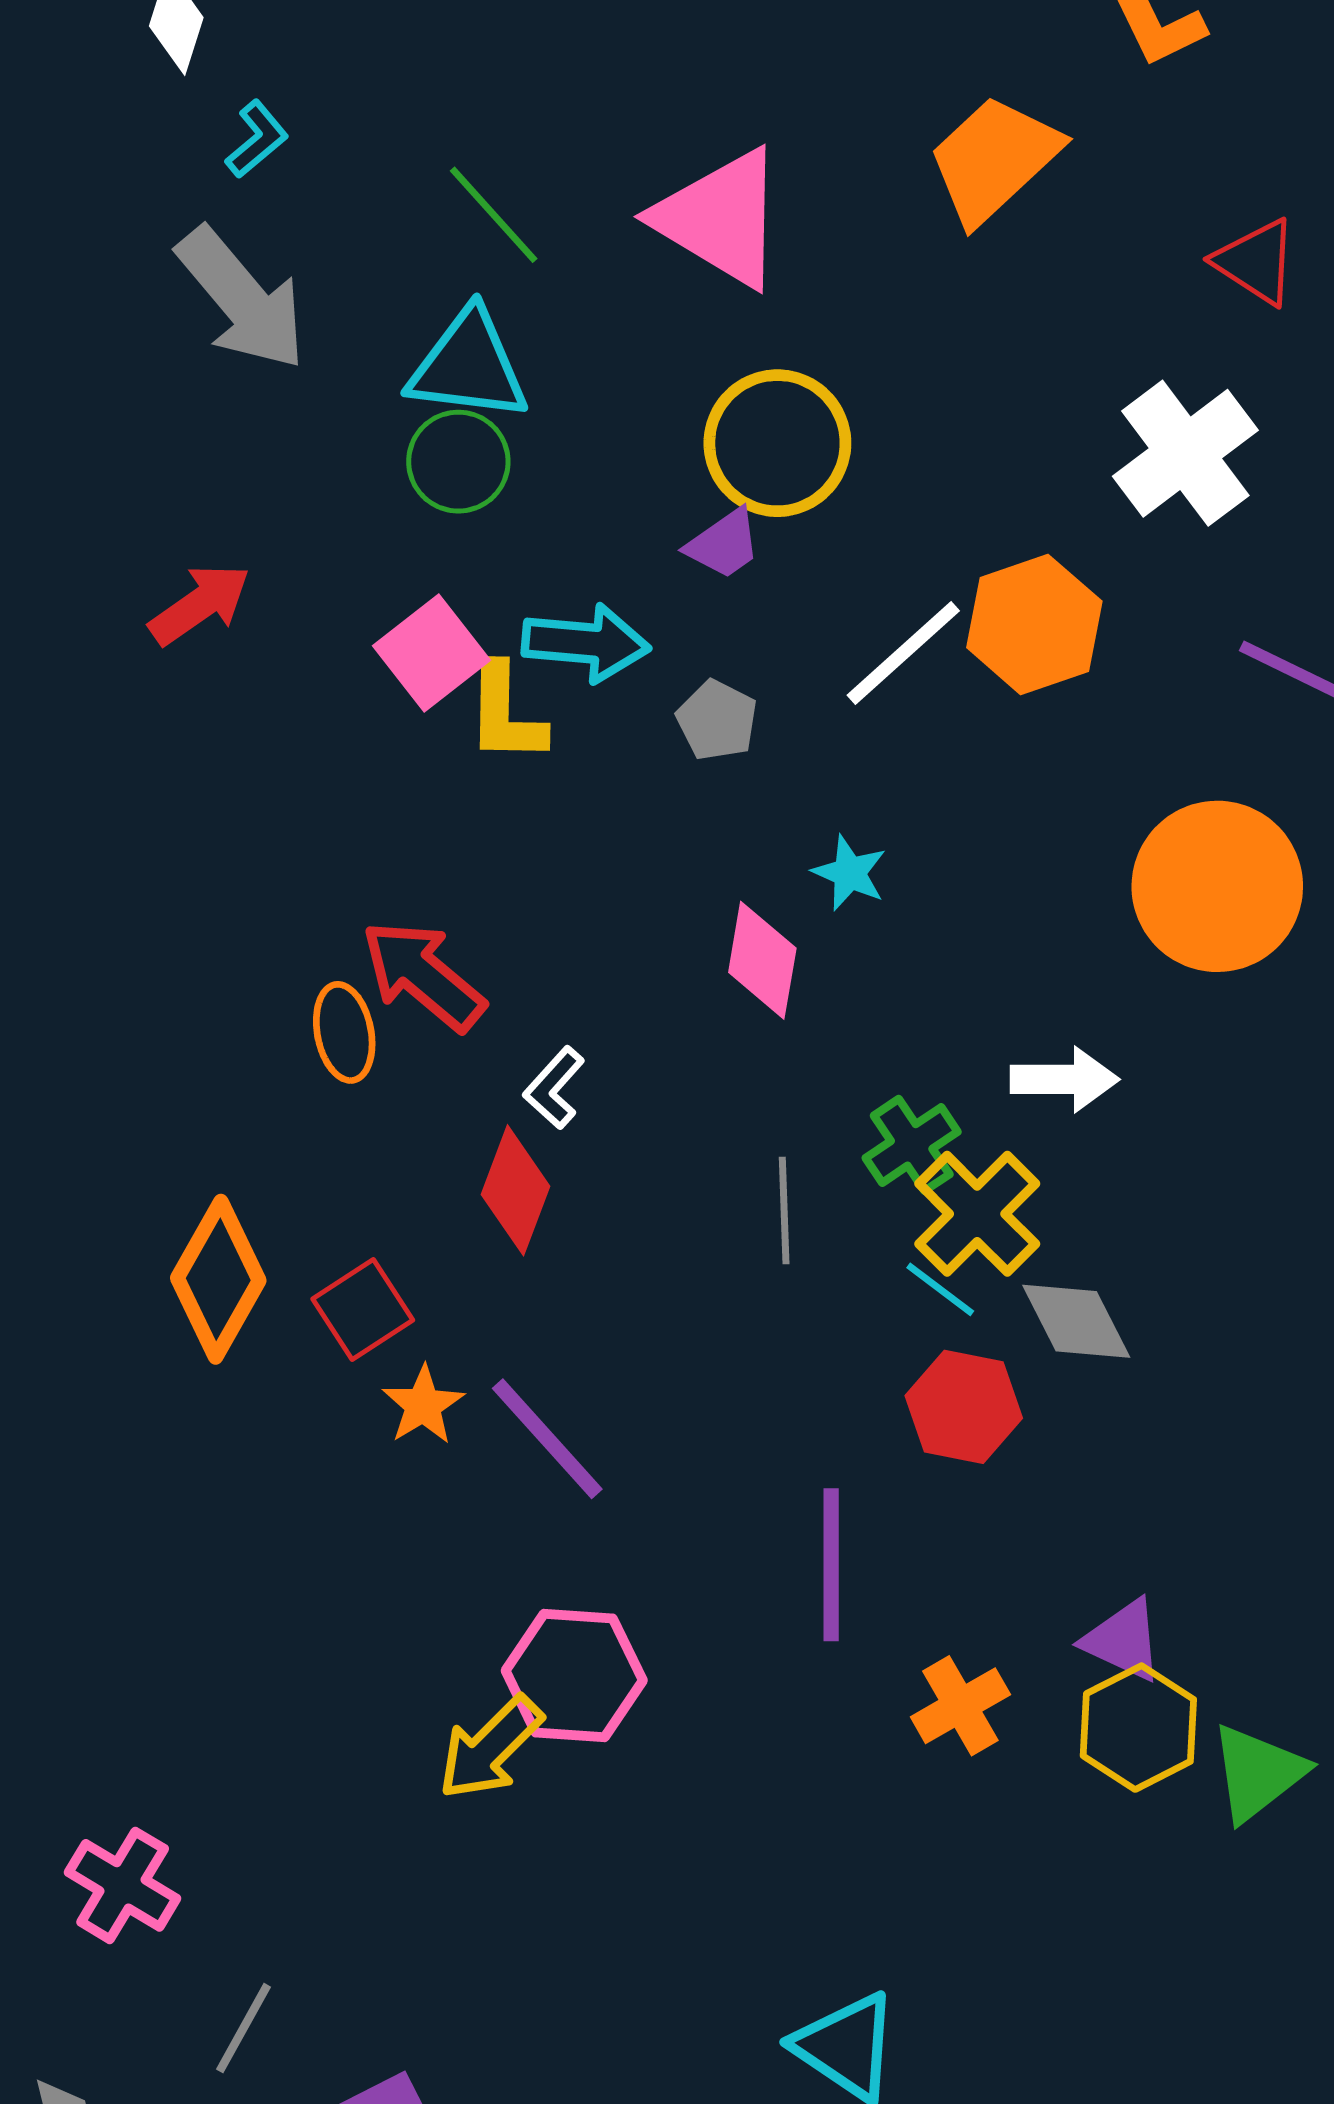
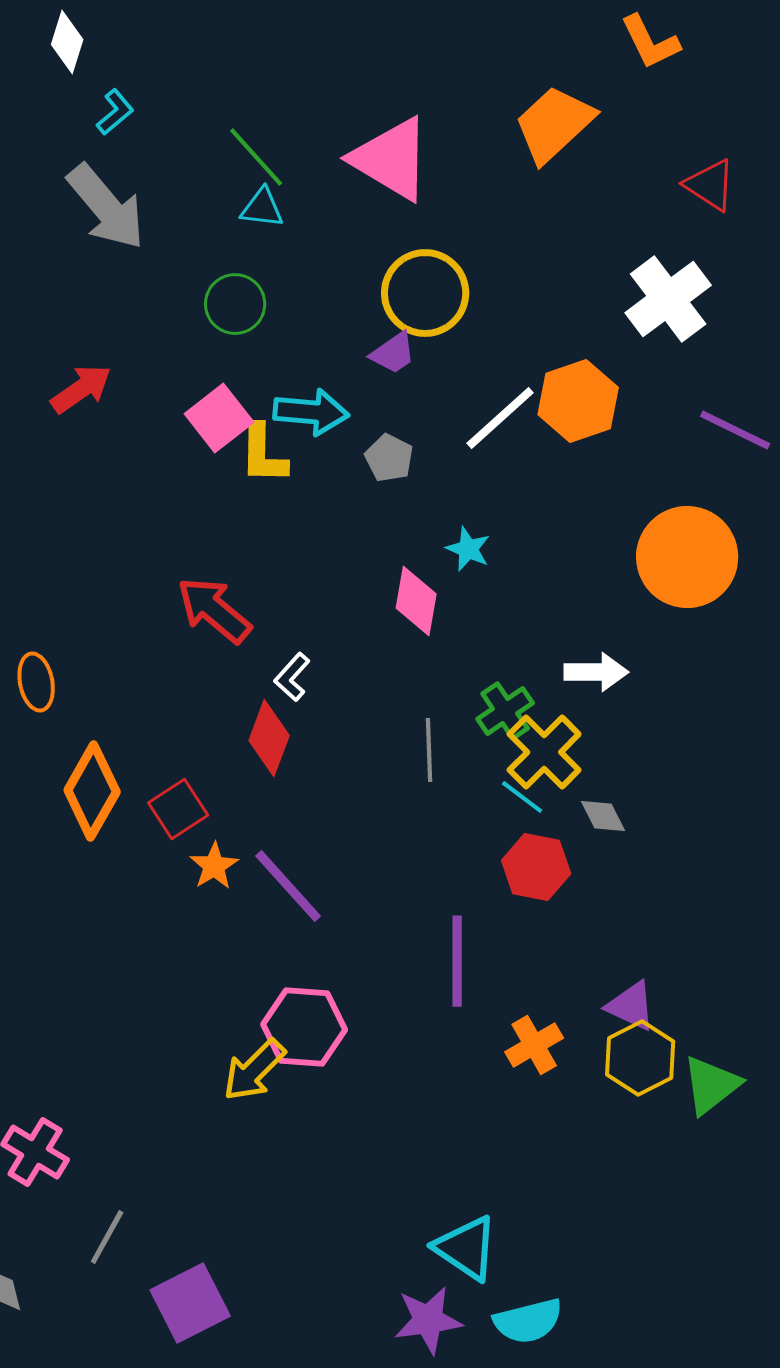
cyan triangle: (468, 366) -> (262, 208), moved, size x0.6
orange ellipse: (344, 1032) -> (36, 682), moved
gray diamond: (1076, 1321) -> (603, 816), size x0.7

